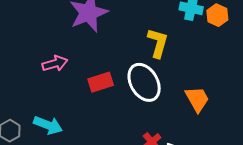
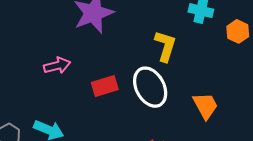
orange hexagon: (217, 15) -> (238, 31), moved

